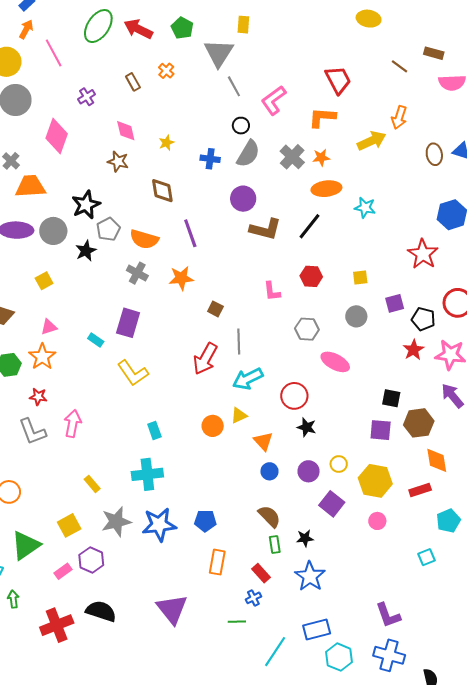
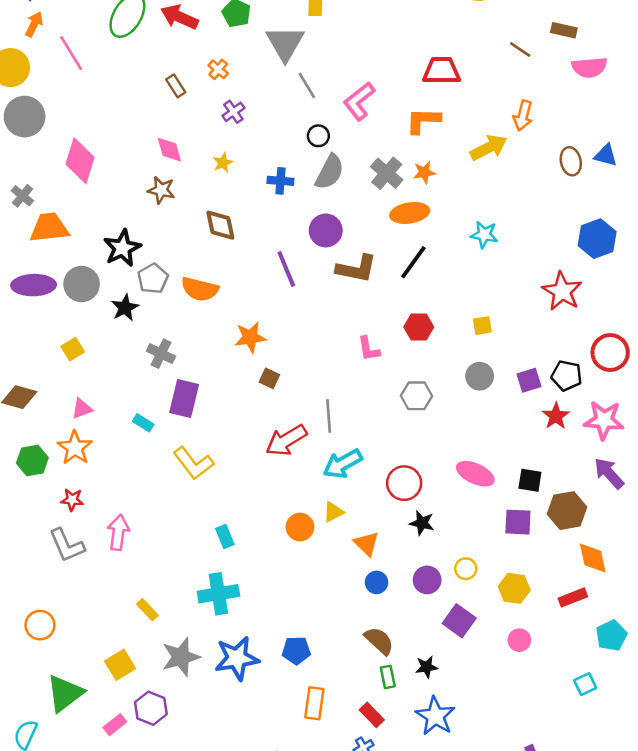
red trapezoid: (338, 80) -> (442, 71), turned -60
purple cross: (87, 97) -> (233, 112), moved
orange ellipse: (326, 189) -> (410, 213), moved
purple line: (190, 233) -> (286, 269), moved
gray cross: (137, 273) -> (161, 354), moved
purple square: (395, 303) -> (529, 380), moved
brown square: (215, 309) -> (269, 378), moved
red arrow: (205, 359) -> (286, 440), turned 32
pink ellipse: (335, 362) -> (475, 474), moved
yellow hexagon: (375, 481) -> (514, 588), size x0.7

